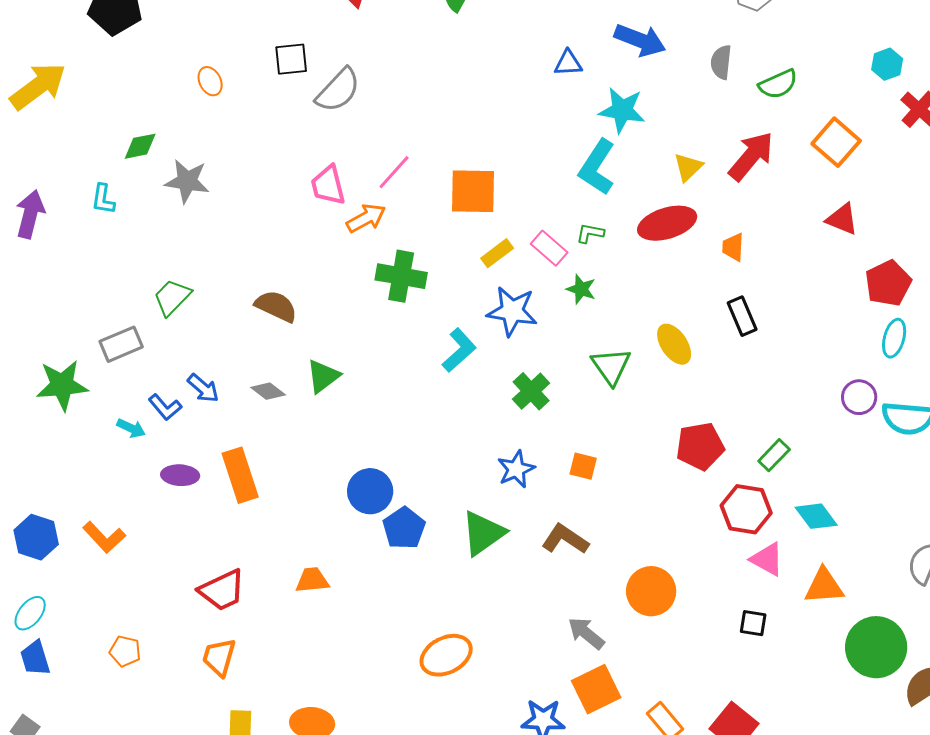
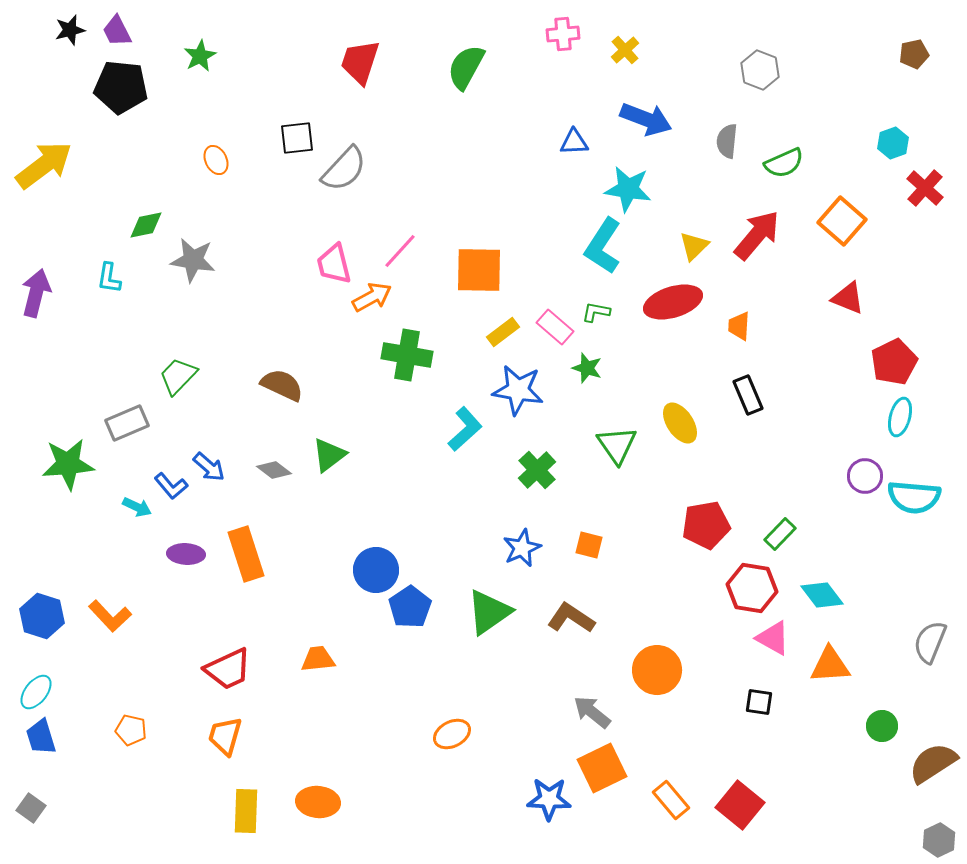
green circle: (876, 647) -> (882, 726), size x0.5
orange ellipse: (446, 655) -> (452, 734), size x0.7

